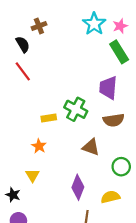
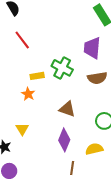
red line: (23, 71) -> (22, 40), moved
orange star: (39, 146) -> (28, 94), moved
brown triangle: (91, 147) -> (67, 109), moved

